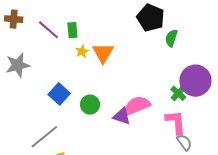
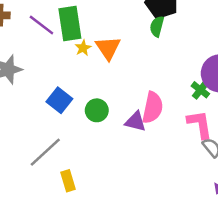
green rectangle: (72, 30) -> (70, 24), size x1.8
green semicircle: (171, 38) -> (157, 26), moved
pink semicircle: (137, 105) -> (153, 108), turned 128

